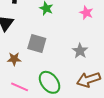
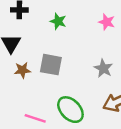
brown star: (14, 59) -> (22, 70), moved

